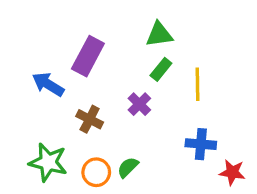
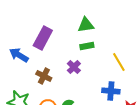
green rectangle: (161, 69) -> (87, 46), turned 40
yellow line: (197, 84) -> (119, 62), moved, turned -30

